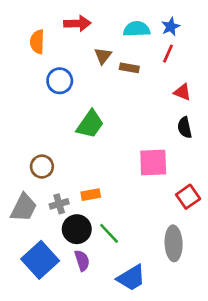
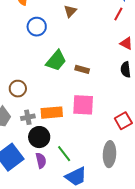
brown rectangle: (129, 68) -> (82, 69), moved
pink square: (153, 162) -> (83, 105), moved
orange rectangle: (91, 195) -> (52, 113), size x1.5
green line: (109, 233) -> (64, 154), moved

